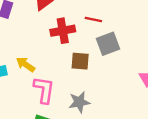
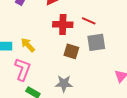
pink L-shape: (44, 90) -> (23, 69), moved

